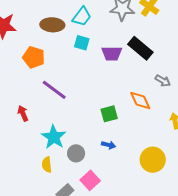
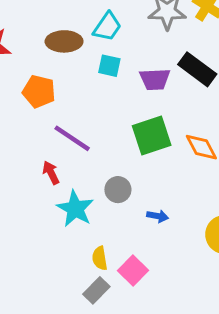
red arrow: (23, 113) -> (51, 173), moved
green square: (109, 114) -> (152, 136), moved, size x1.5
gray circle: (76, 153) -> (118, 190), moved
yellow semicircle: (47, 165) -> (100, 258), moved

